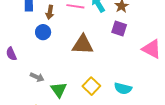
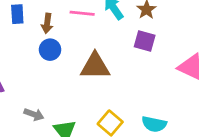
blue circle: (43, 32) -> (50, 50), moved

